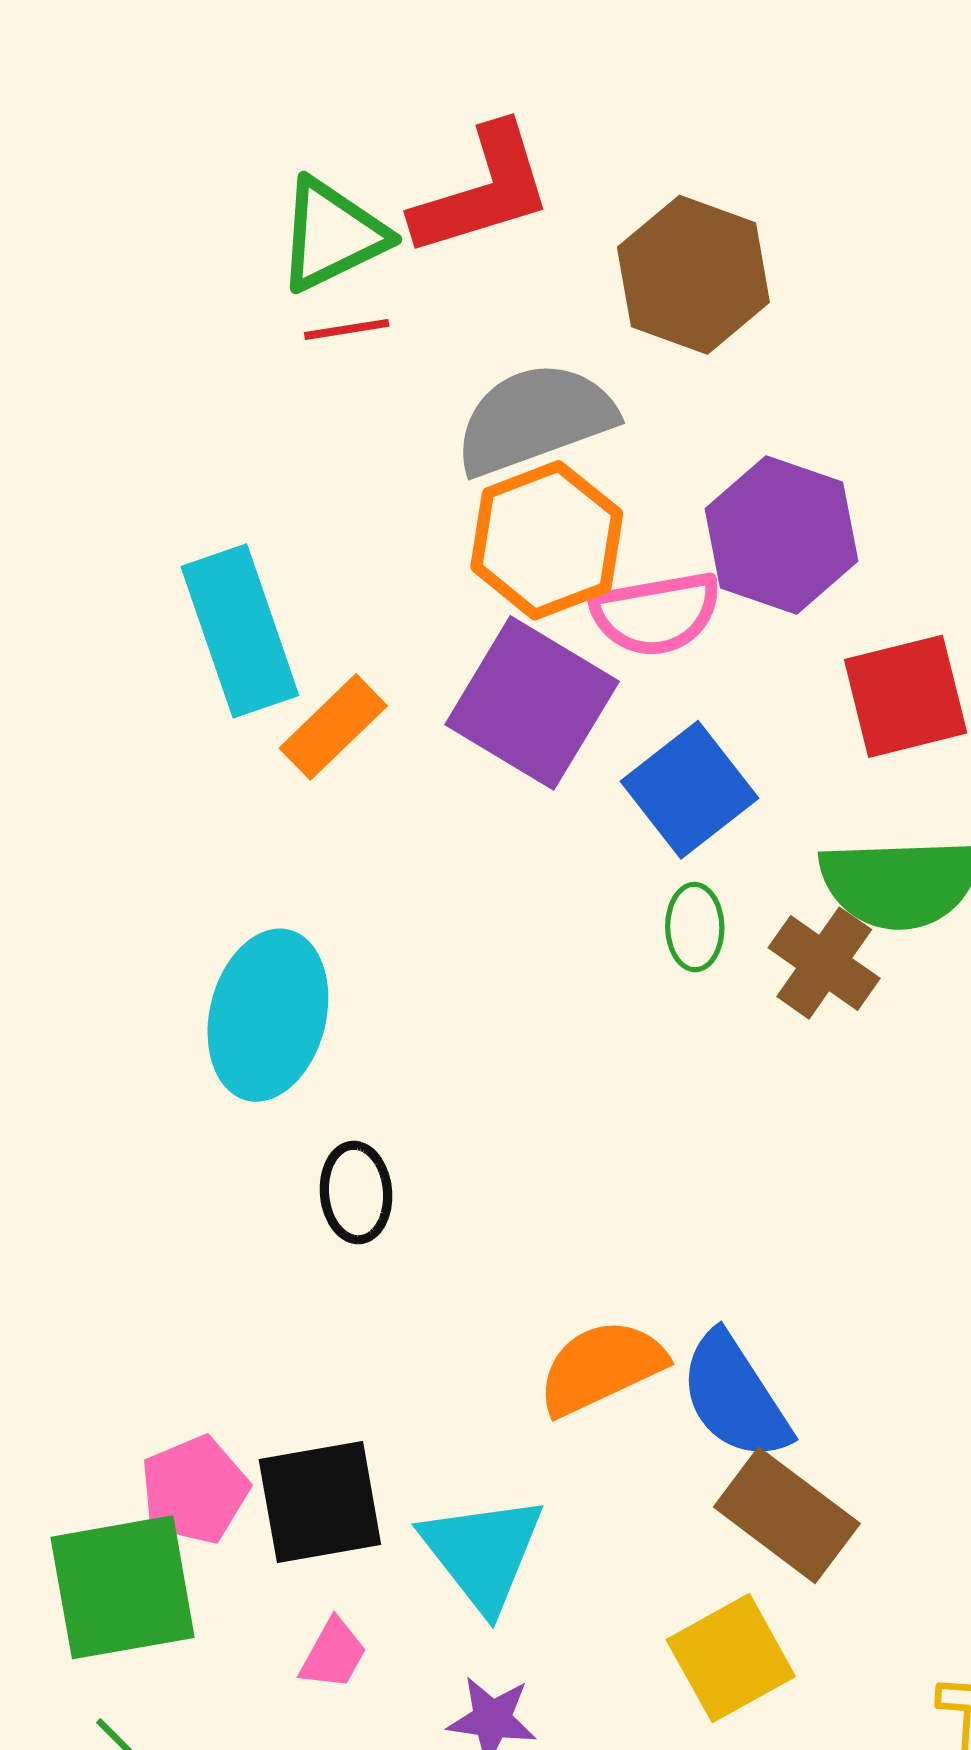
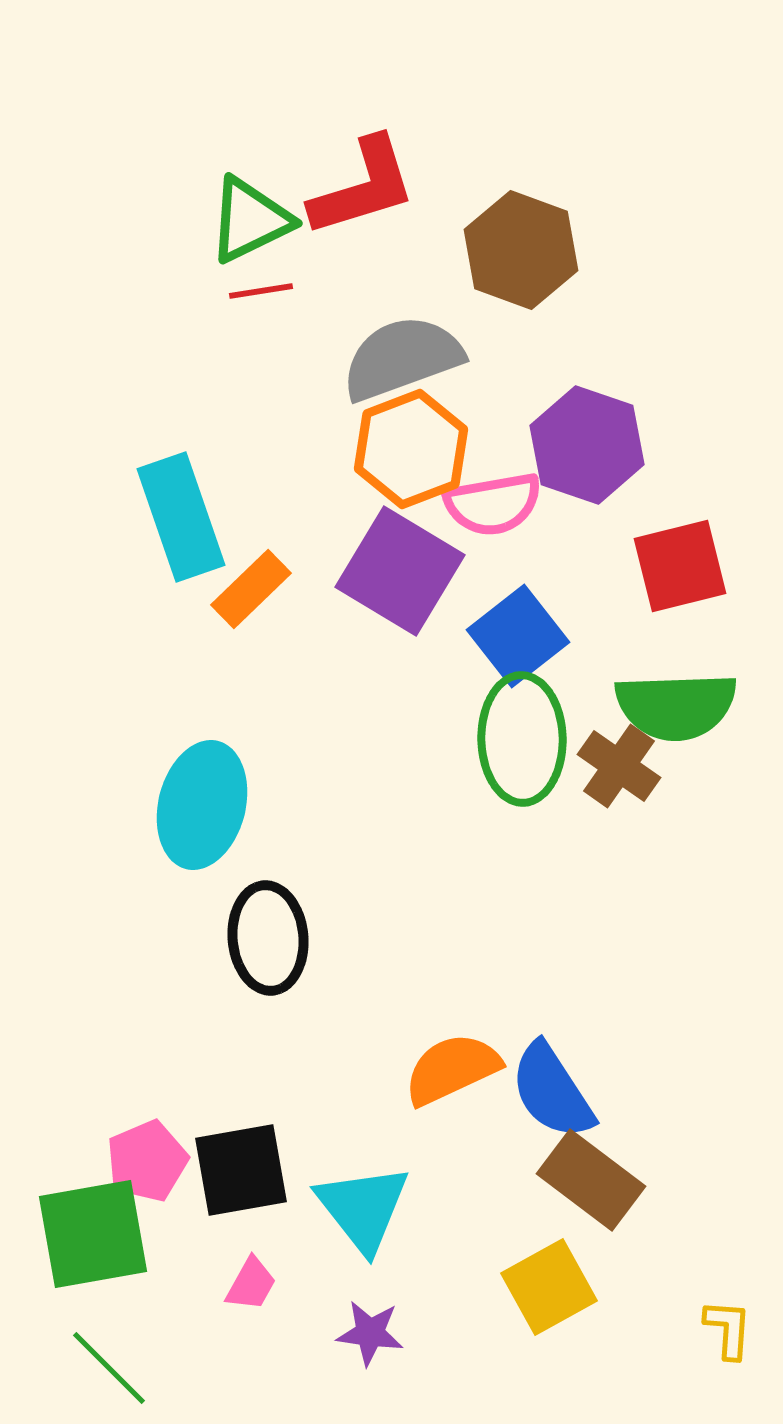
green ellipse: (695, 927) -> (522, 739), size x2.0
black ellipse: (356, 1193) -> (268, 938), size x1.5

